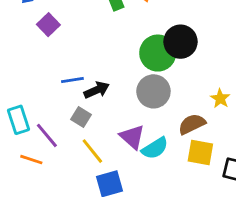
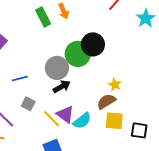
black arrow: (97, 90) -> (62, 87), moved
gray circle: (153, 91) -> (57, 68), moved
yellow star: (220, 98) -> (115, 85), moved
yellow line: (92, 151) -> (52, 119), moved

